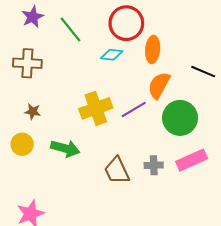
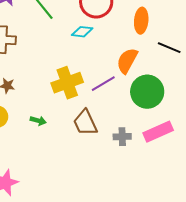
orange ellipse: (153, 49) -> (141, 21), moved
green arrow: (65, 148) -> (38, 121), size x0.6
brown trapezoid: (117, 171) -> (85, 123), moved

